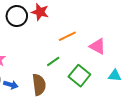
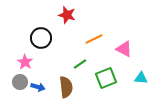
black circle: (17, 16) -> (41, 38), moved
green square: (79, 76) -> (106, 78), turned 30

